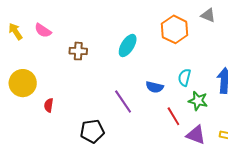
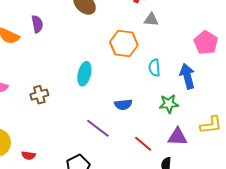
cyan semicircle: (184, 77) -> (154, 68), moved
red semicircle: (49, 105) -> (28, 155), turned -72
red line: (173, 116) -> (143, 144), moved

